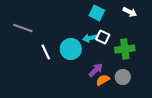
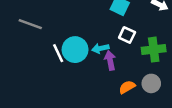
cyan arrow: (90, 38) -> (100, 48), moved
cyan circle: (71, 49) -> (75, 50), moved
purple arrow: (96, 70) -> (110, 60), moved, turned -56

